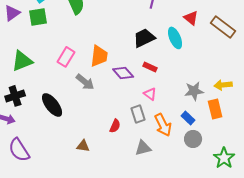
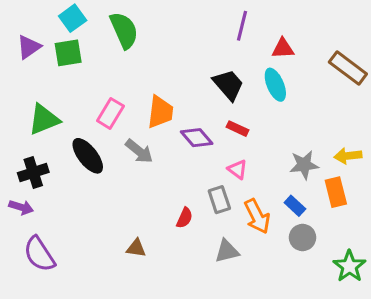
red triangle: (191, 18) -> (283, 48), moved, turned -42
black trapezoid: (144, 38) -> (228, 85), turned 75
black ellipse: (52, 105) -> (88, 156), moved

